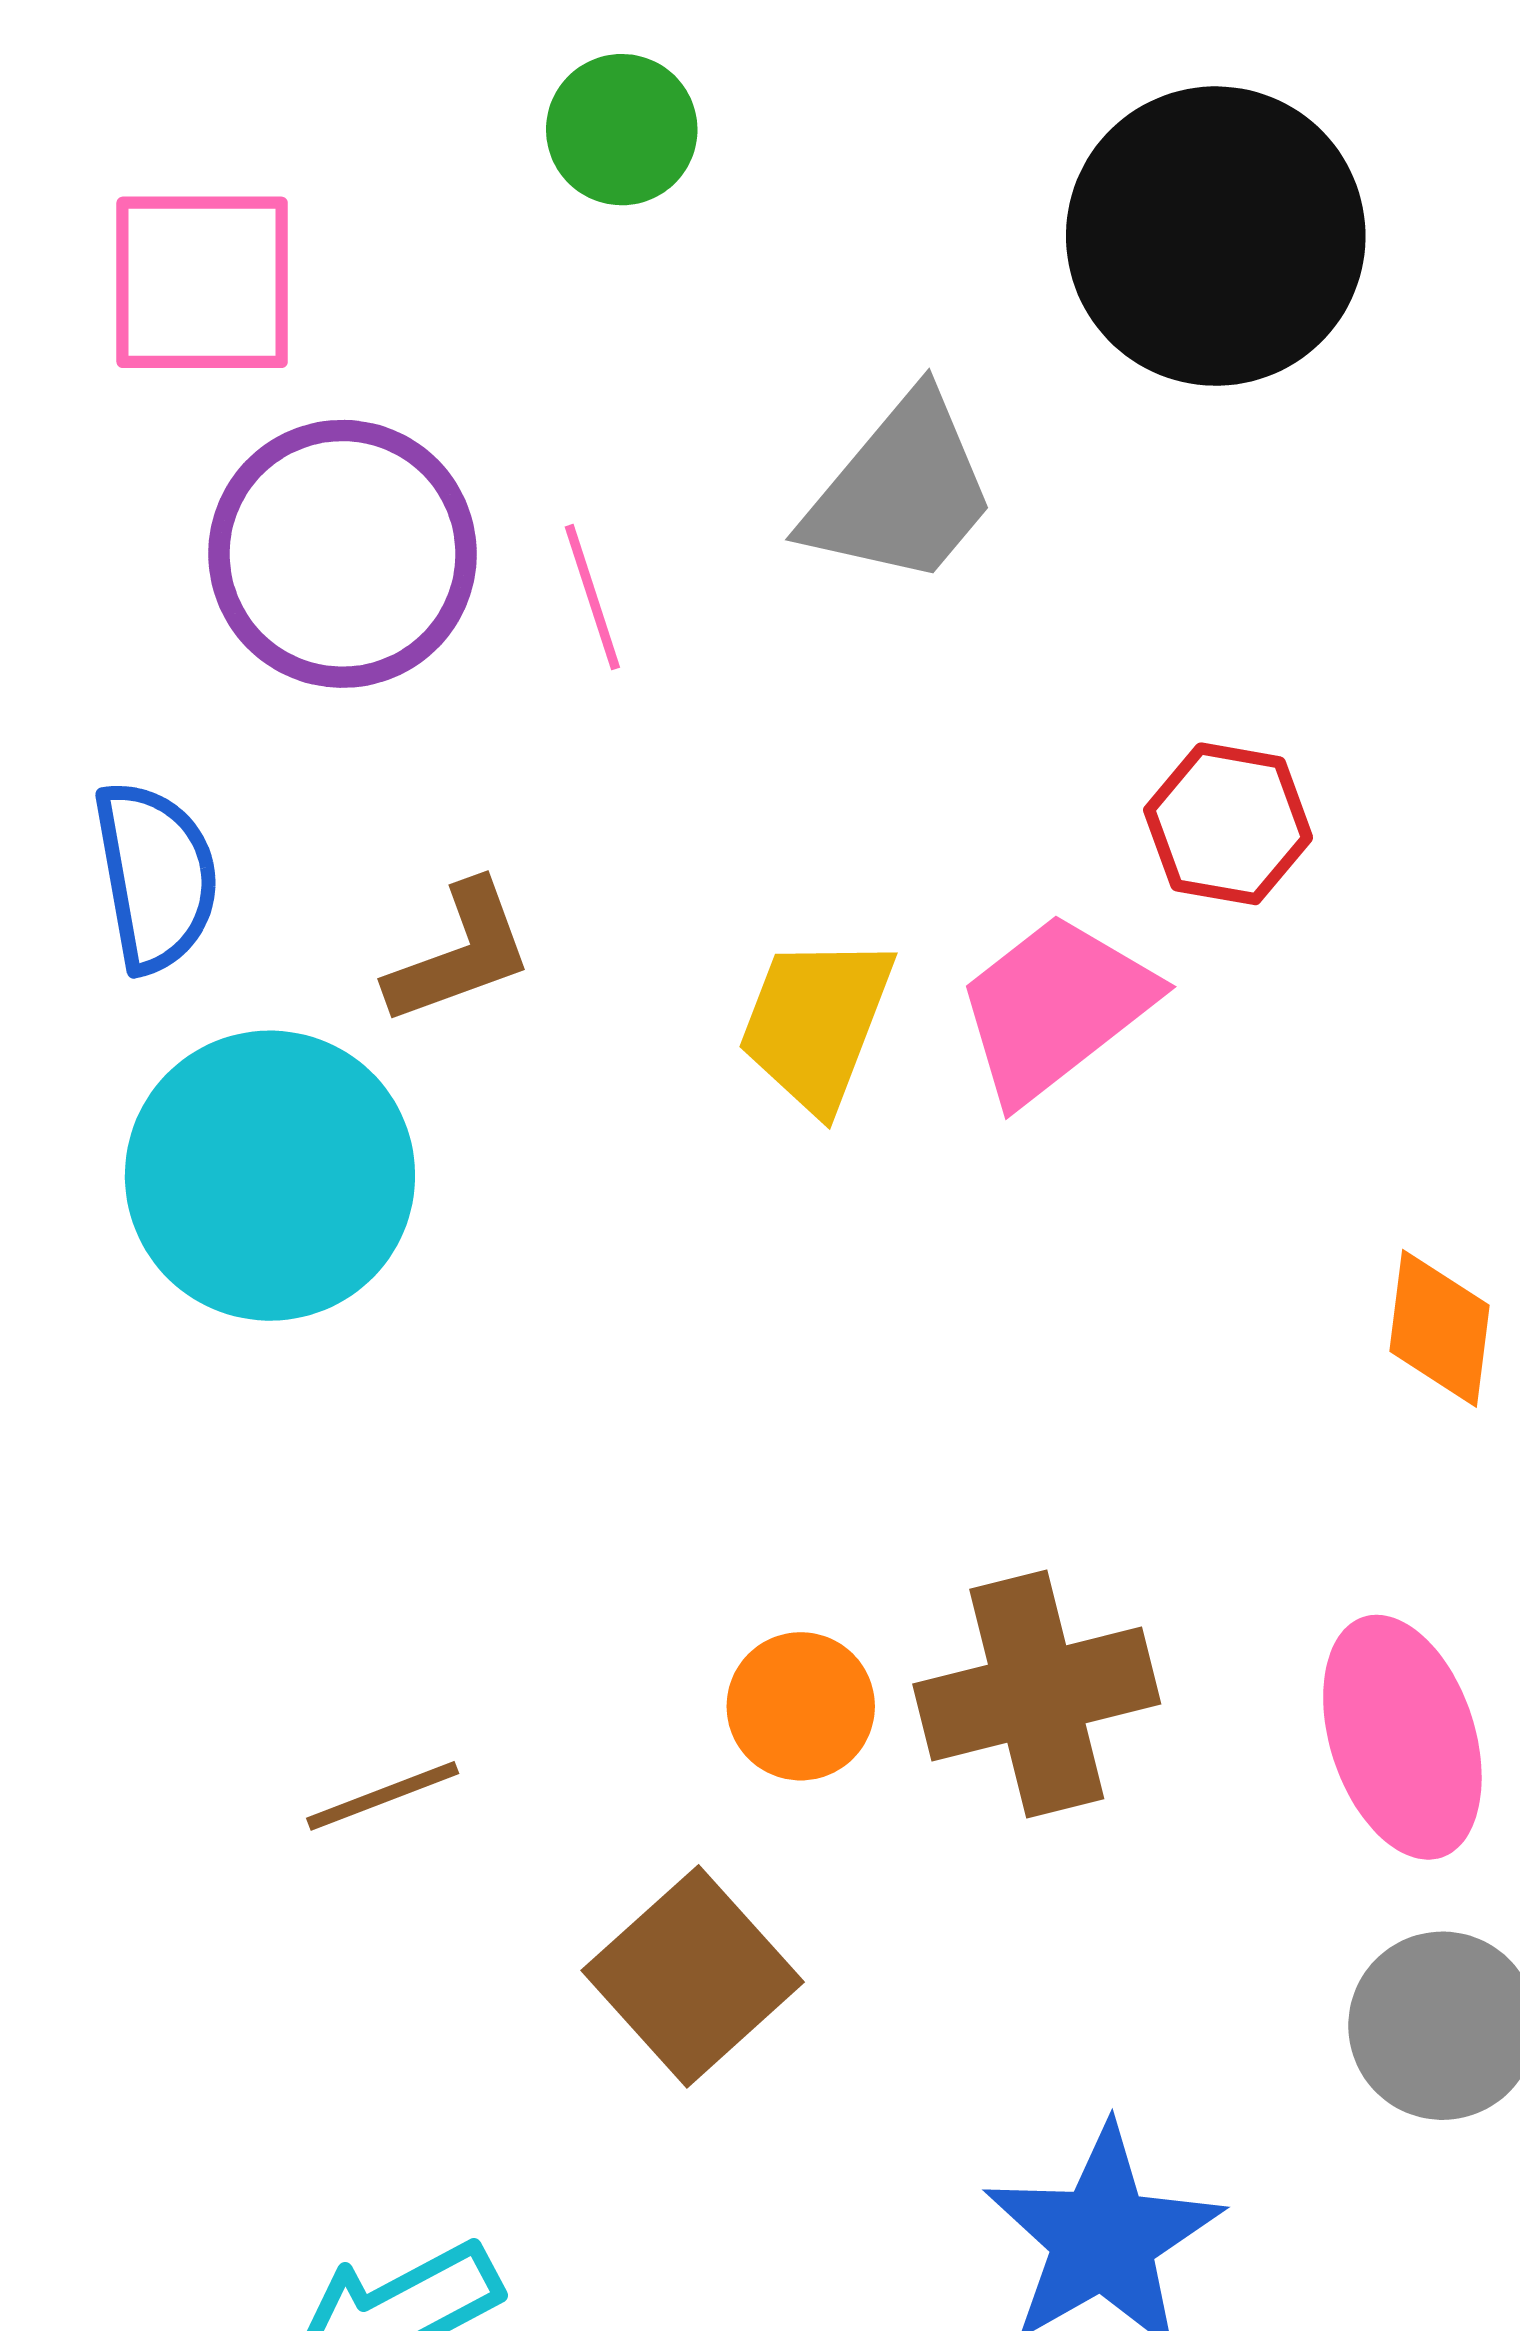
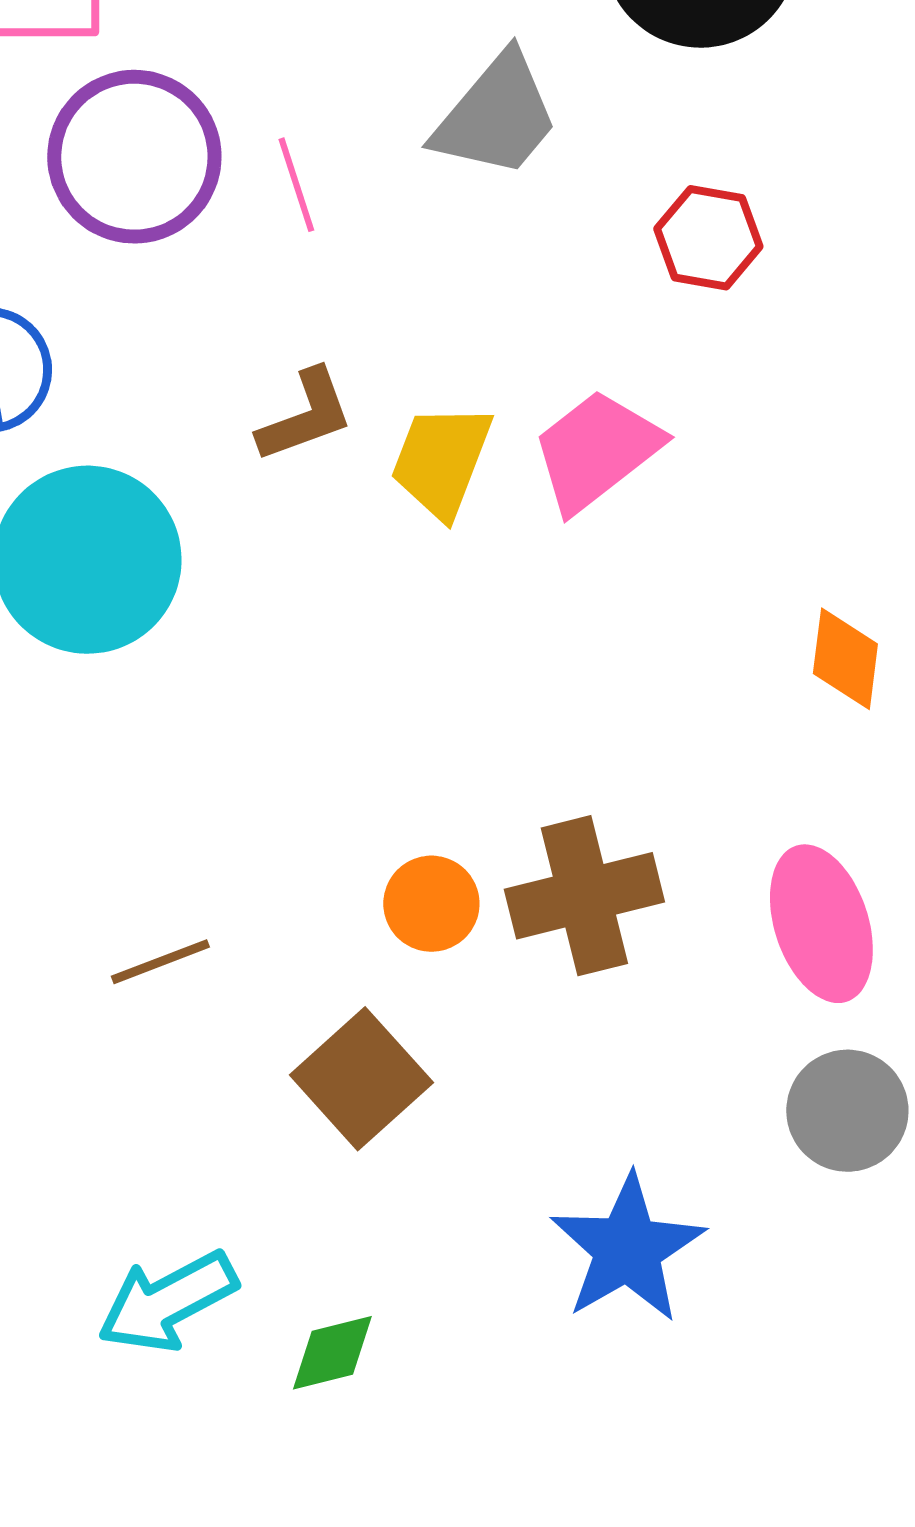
red hexagon: (1228, 824) -> (708, 238), moved
brown L-shape: (460, 953) -> (305, 416), moved

